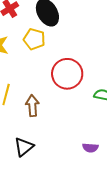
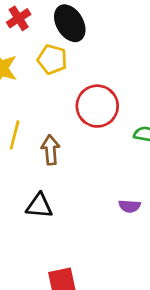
black triangle: (24, 147) -> (39, 206), turned 45

